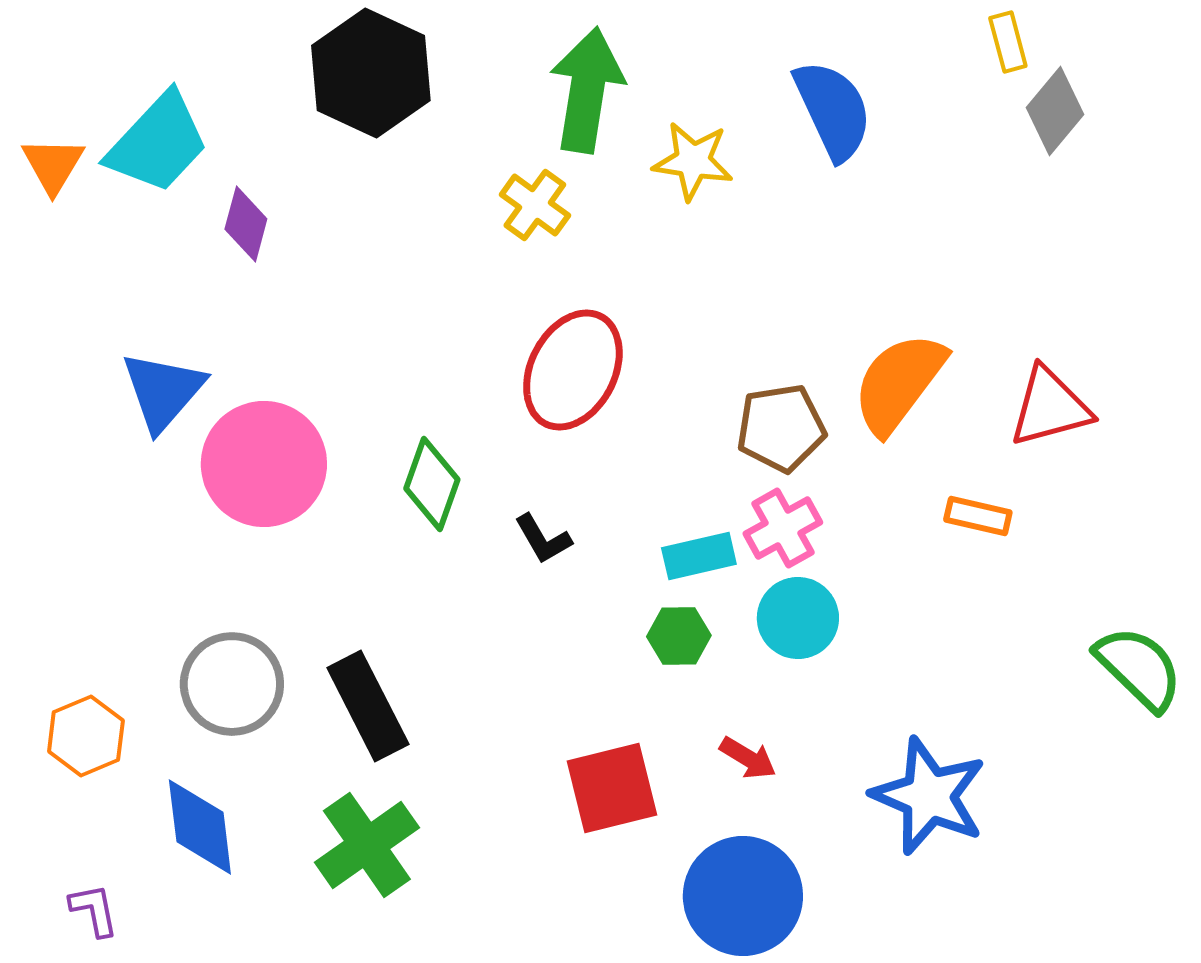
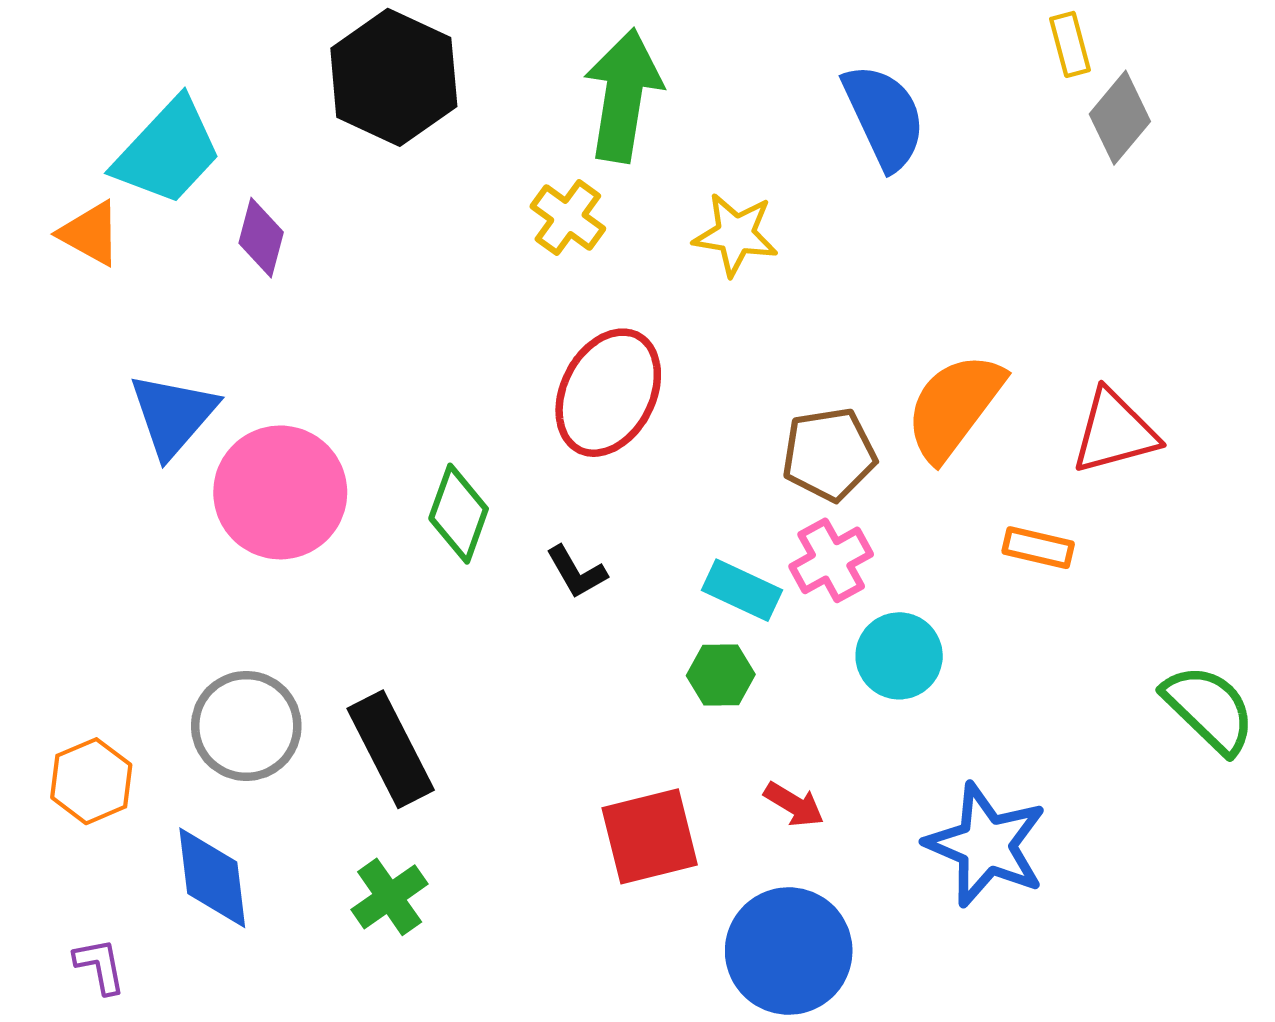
yellow star: (693, 161) -> (736, 234), moved
orange triangle: (53, 165) -> (90, 233), moved, turned -32
cyan rectangle: (699, 556) -> (742, 590), turned 38
cyan circle: (798, 618) -> (899, 656), moved
green cross: (367, 845) -> (390, 897), size x0.7

